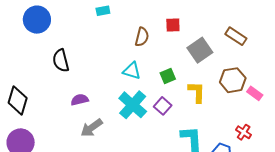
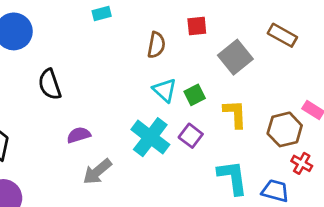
cyan triangle: (132, 71) -> (165, 90), moved, turned 30
brown hexagon: (233, 80) -> (285, 129), moved

